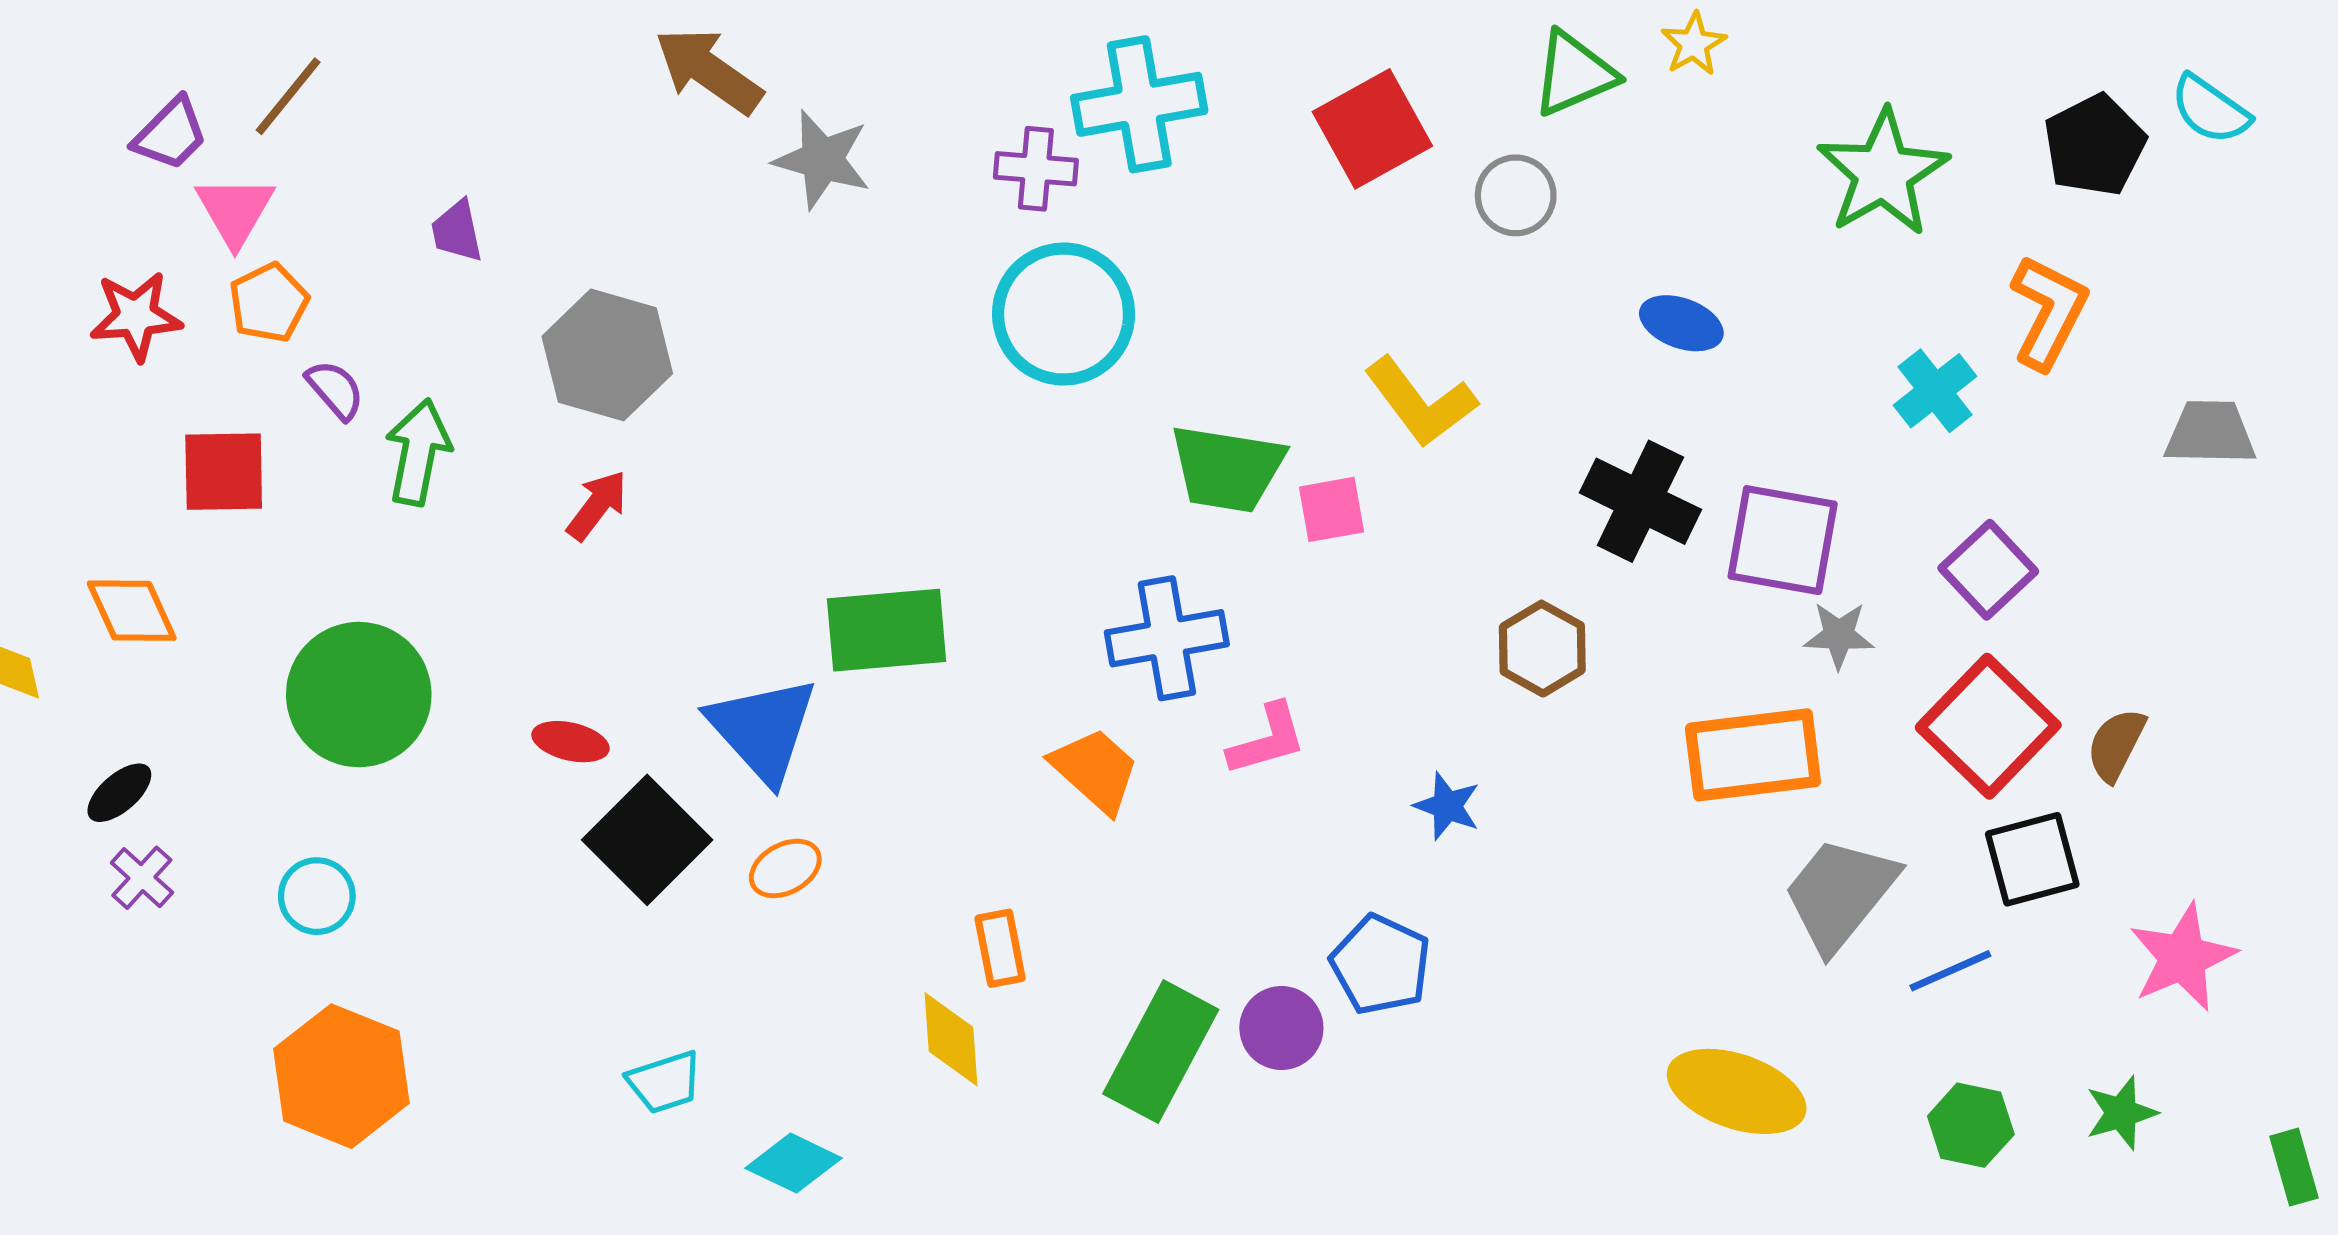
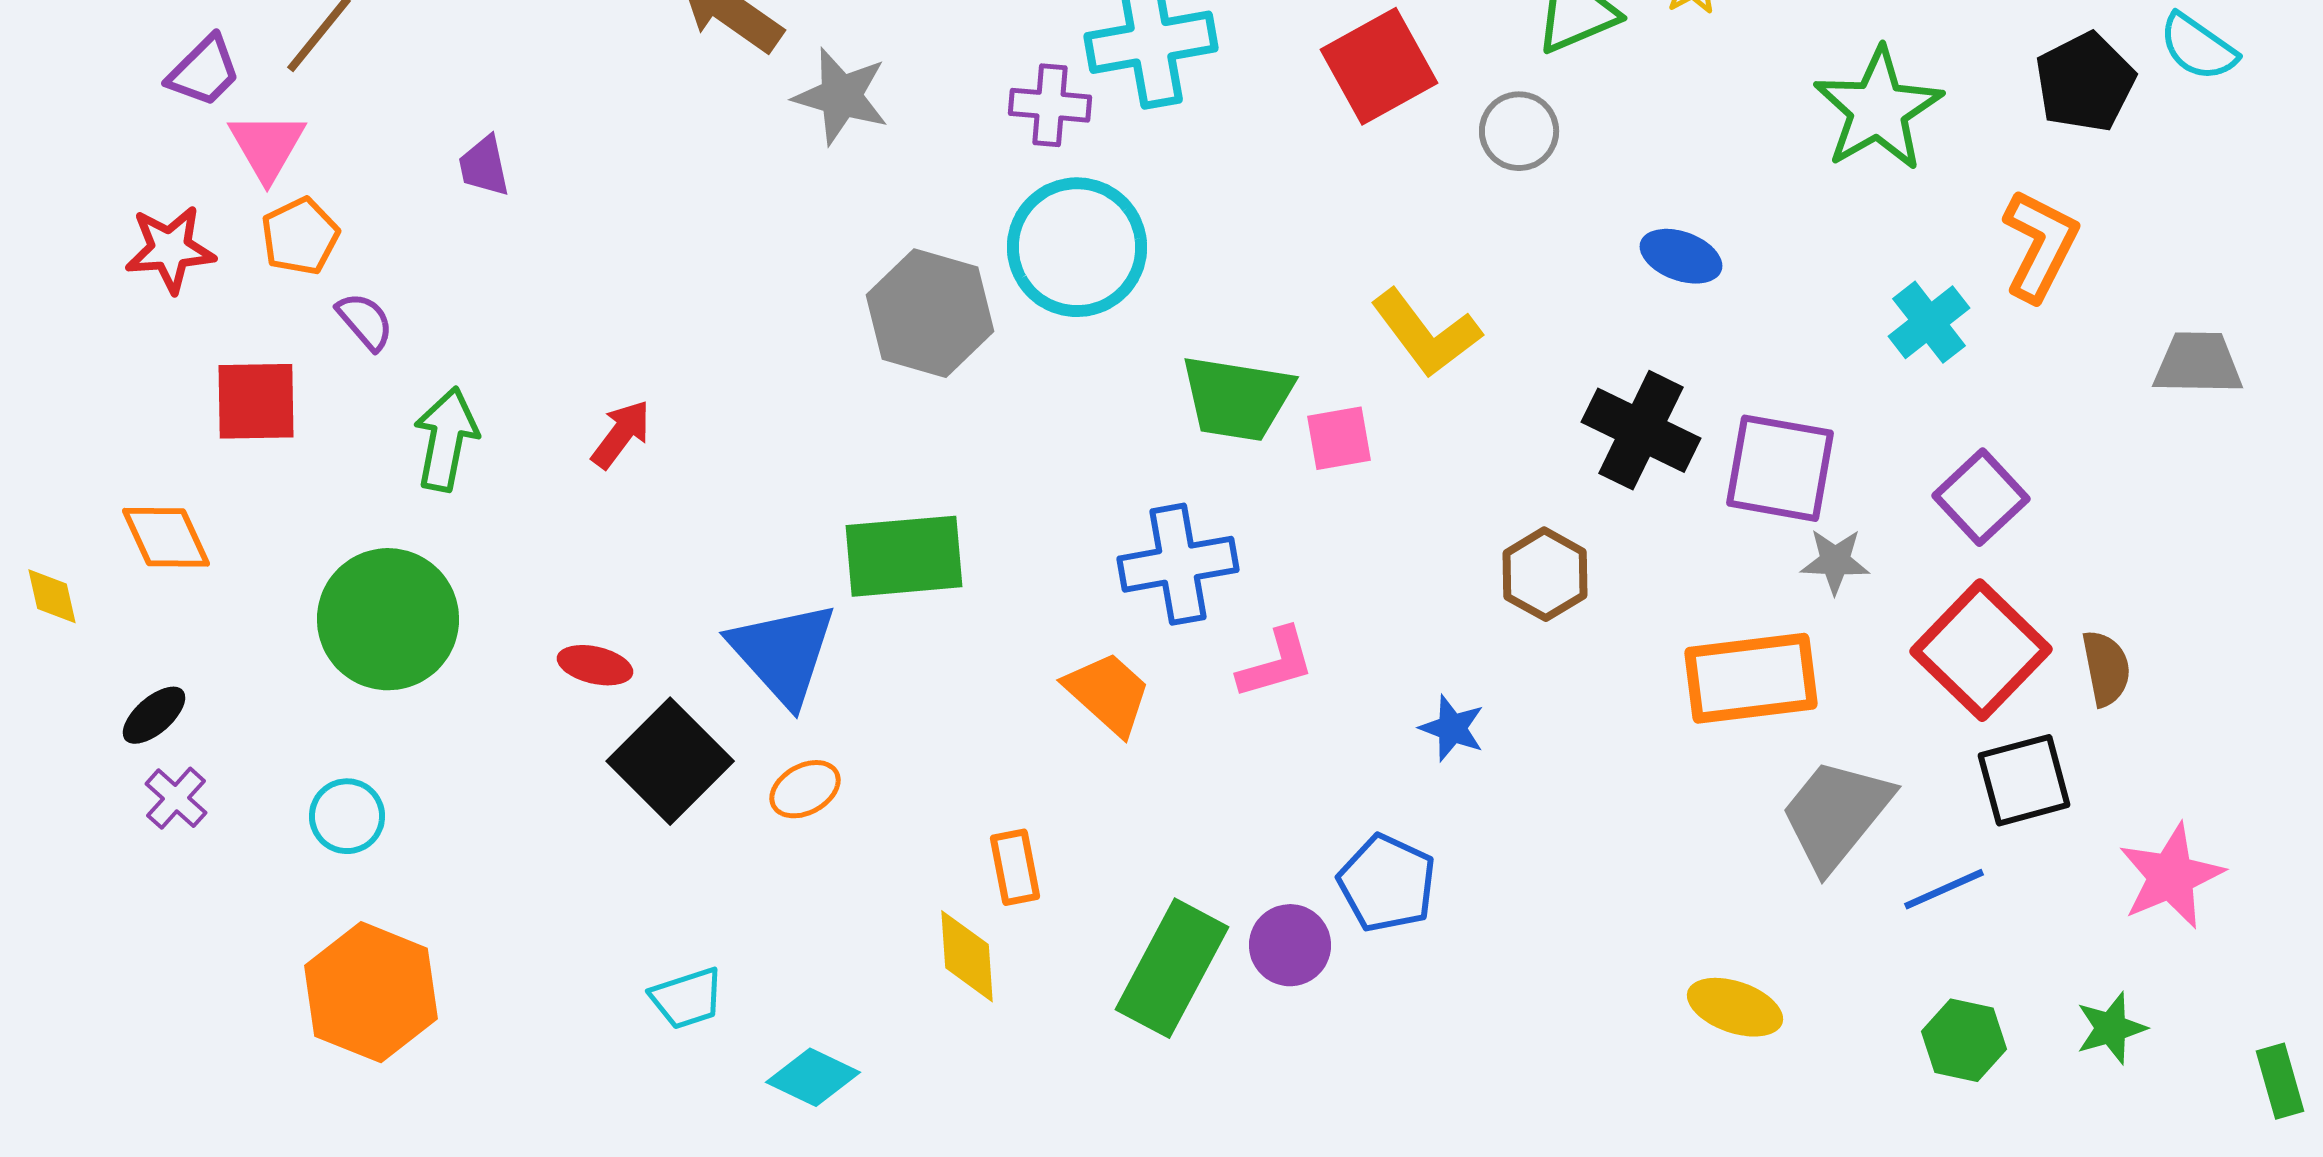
gray hexagon: (607, 355) -> (930, 313), moved
green arrow: (418, 452) -> (446, 439), moved
brown semicircle: (2116, 745) -> (2106, 668), turned 142
yellow ellipse: (1737, 1091) -> (1735, 1007), size x0.7

